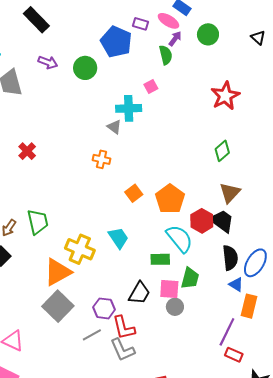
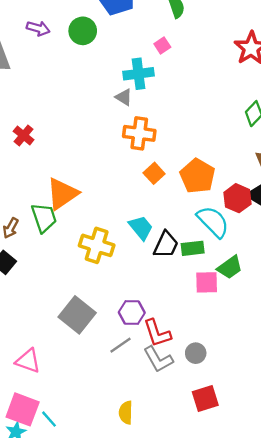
orange cross: (102, 159) -> (139, 133), moved, size x1.5
orange triangle: (58, 272) -> (62, 194), moved
green trapezoid: (190, 278) -> (230, 267), turned 45
black trapezoid: (139, 293) -> (166, 245), moved
gray circle: (175, 307) -> (196, 353), moved

